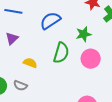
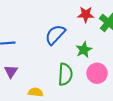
blue semicircle: (50, 21) -> (55, 35), moved

